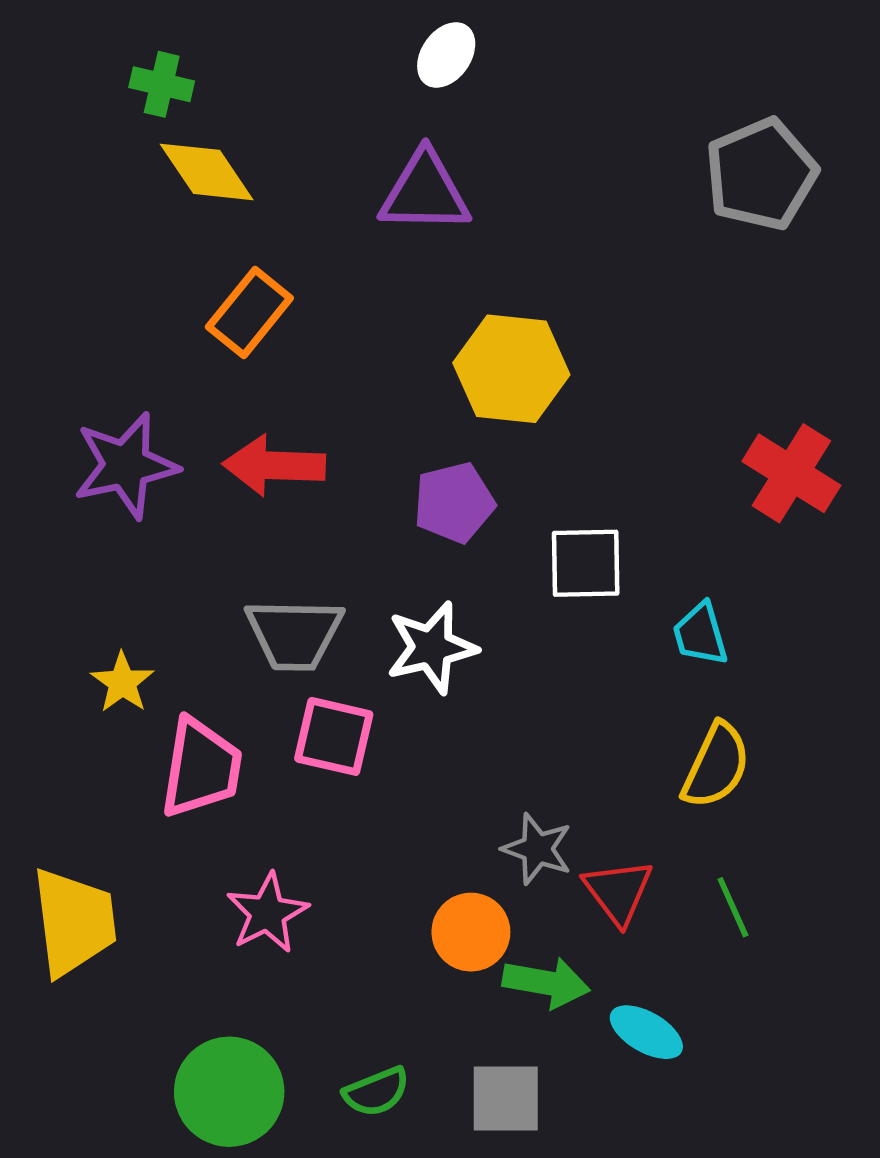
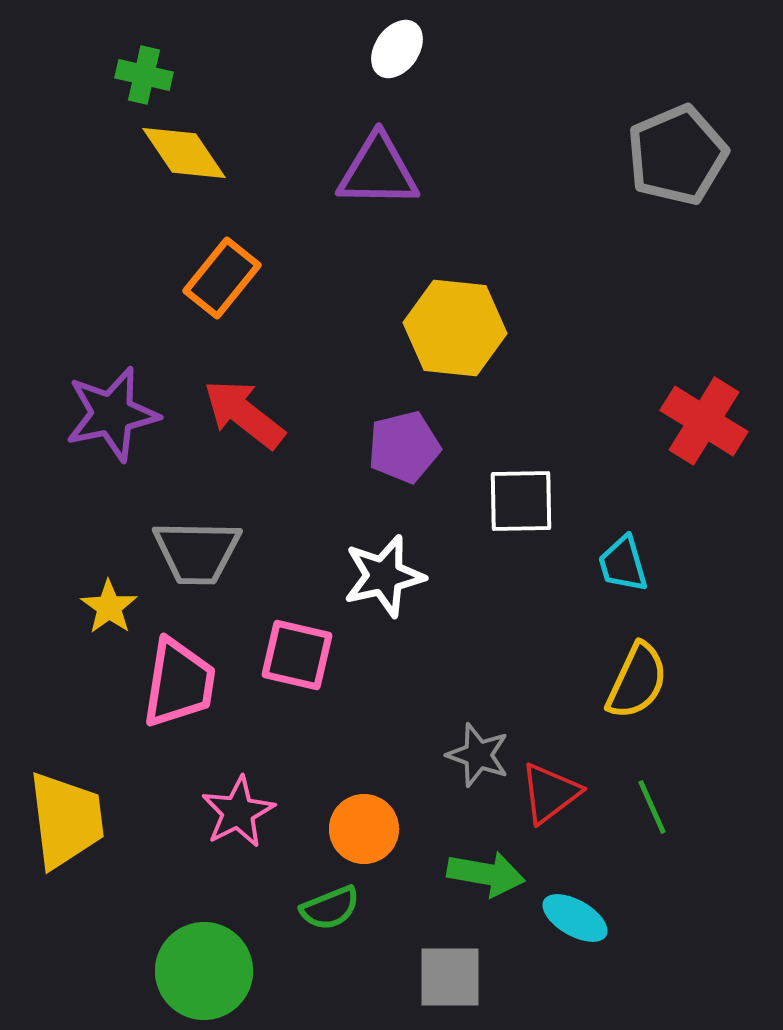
red arrow: (274, 465) -> (244, 414), turned 36
gray trapezoid: (294, 634) -> (197, 552), moved
red triangle: (618, 892) -> (550, 793), turned 30
orange circle: (471, 932) -> (364, 829), moved
green semicircle: (376, 1092) -> (330, 908), moved

